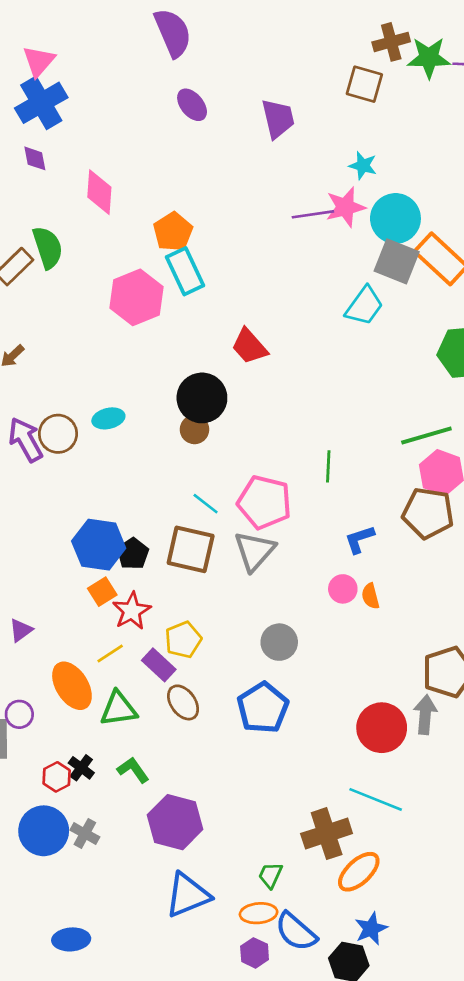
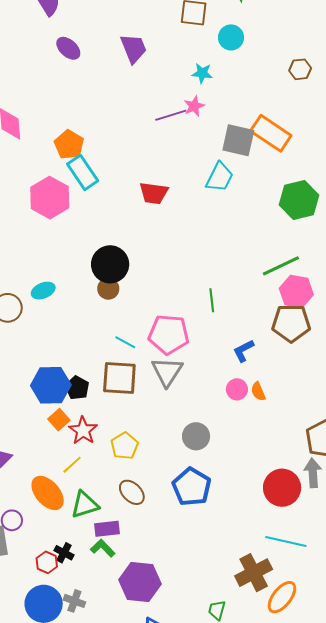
pink star: (345, 207) -> (194, 106), size x0.7
cyan circle: (395, 218) -> (231, 37), moved, size x0.7
red trapezoid: (249, 346) -> (154, 193), moved, turned -32
purple rectangle: (159, 665) -> (107, 529), moved, turned -40

